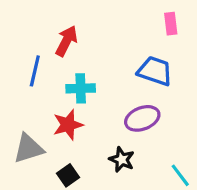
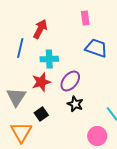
pink rectangle: (171, 24) -> (85, 18), moved
purple ellipse: (142, 118) -> (70, 81), moved, turned -30
gray triangle: (28, 148) -> (16, 97), turned -40

